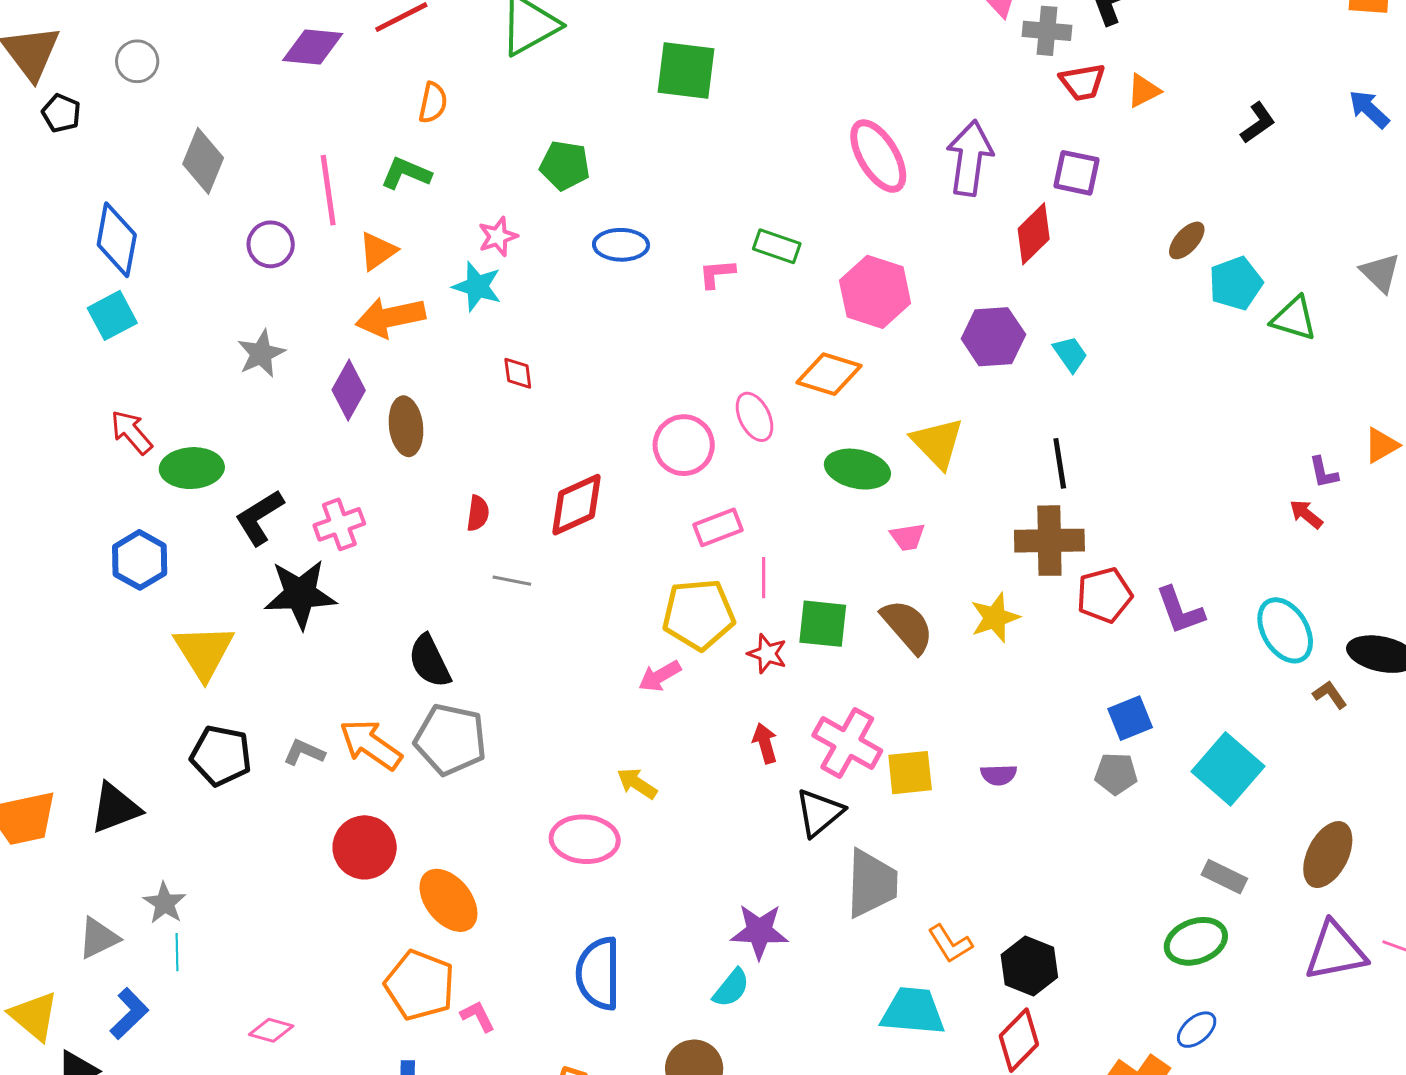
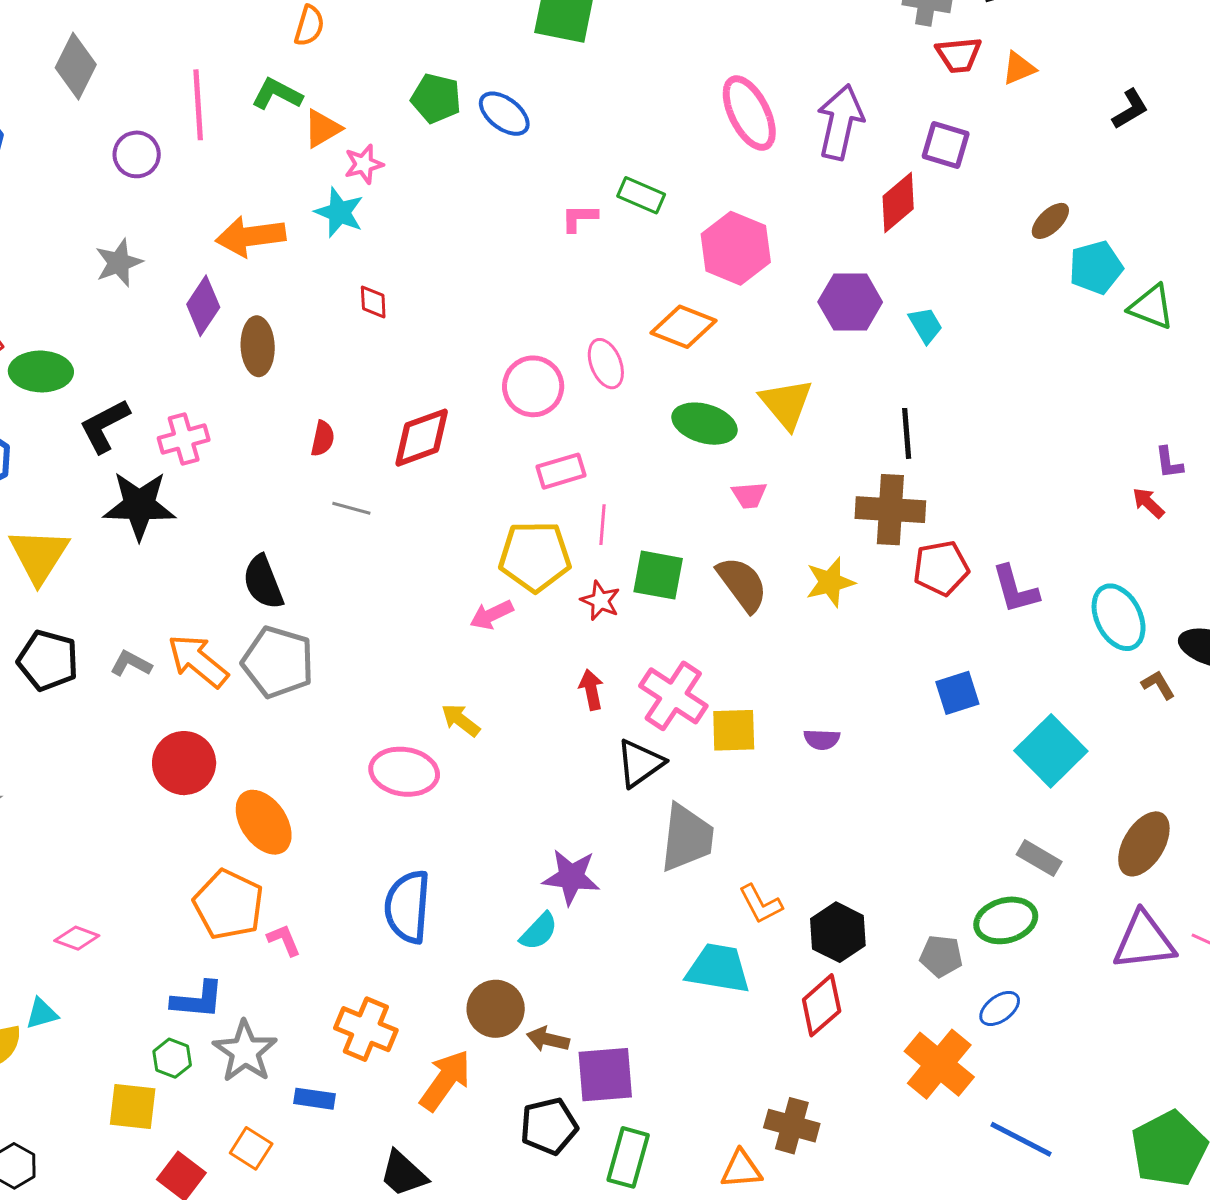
blue ellipse: (621, 245) -> (504, 114), moved, turned 32
orange triangle: (378, 251) -> (322, 129), moved
gray pentagon: (1116, 774) -> (941, 956), moved

